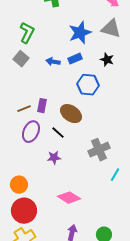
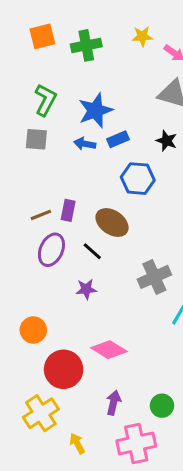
blue star: (80, 33) -> (95, 110), moved
gray square: (21, 59) -> (36, 139), turned -35
red circle: (24, 211) -> (64, 369), moved

